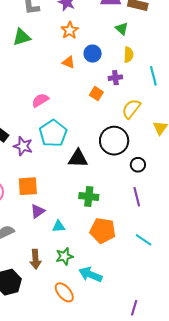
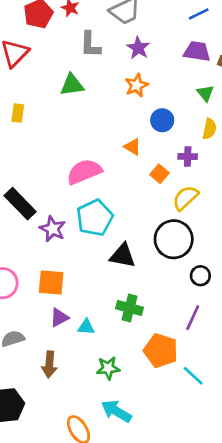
orange triangle: (68, 62) -> (133, 147), moved
pink semicircle: (40, 100) -> (84, 172), size x1.5
yellow semicircle: (131, 109) -> (185, 198), moved
purple line: (137, 197) -> (193, 318), turned 30
cyan triangle: (59, 226) -> (86, 327), moved
orange pentagon: (103, 231) -> (161, 350), moved
green star: (64, 256) -> (108, 368), moved
brown arrow: (35, 259) -> (49, 364), moved

